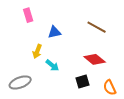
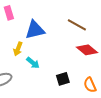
blue triangle: (54, 32) -> (35, 30), size x1.5
red diamond: (95, 59) -> (87, 50), moved

